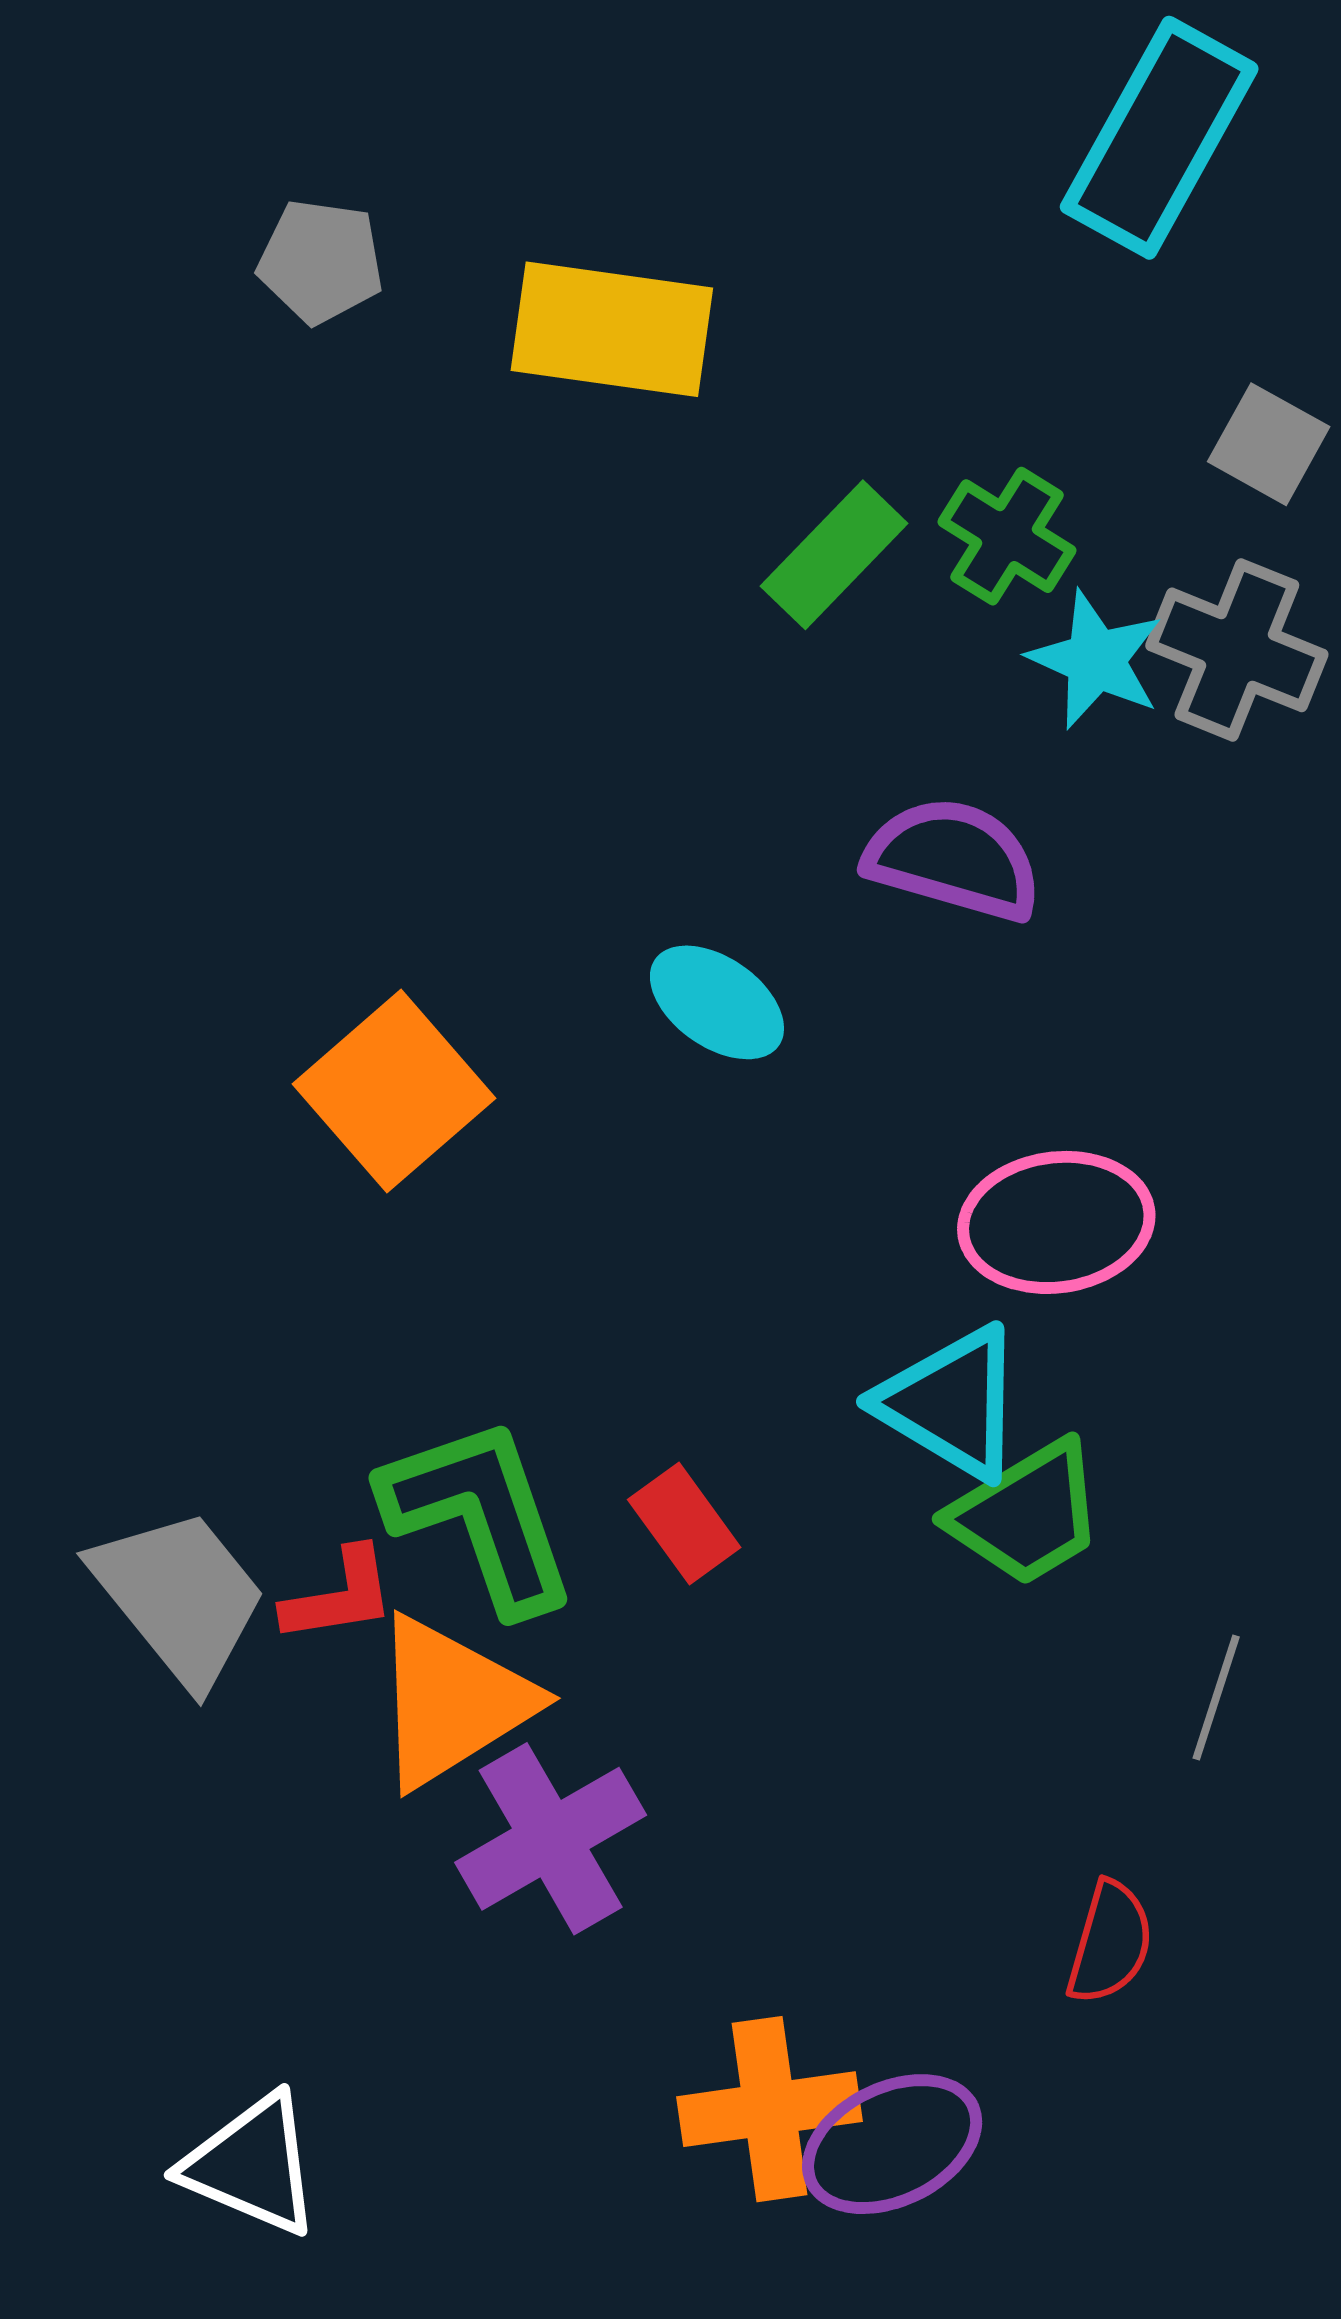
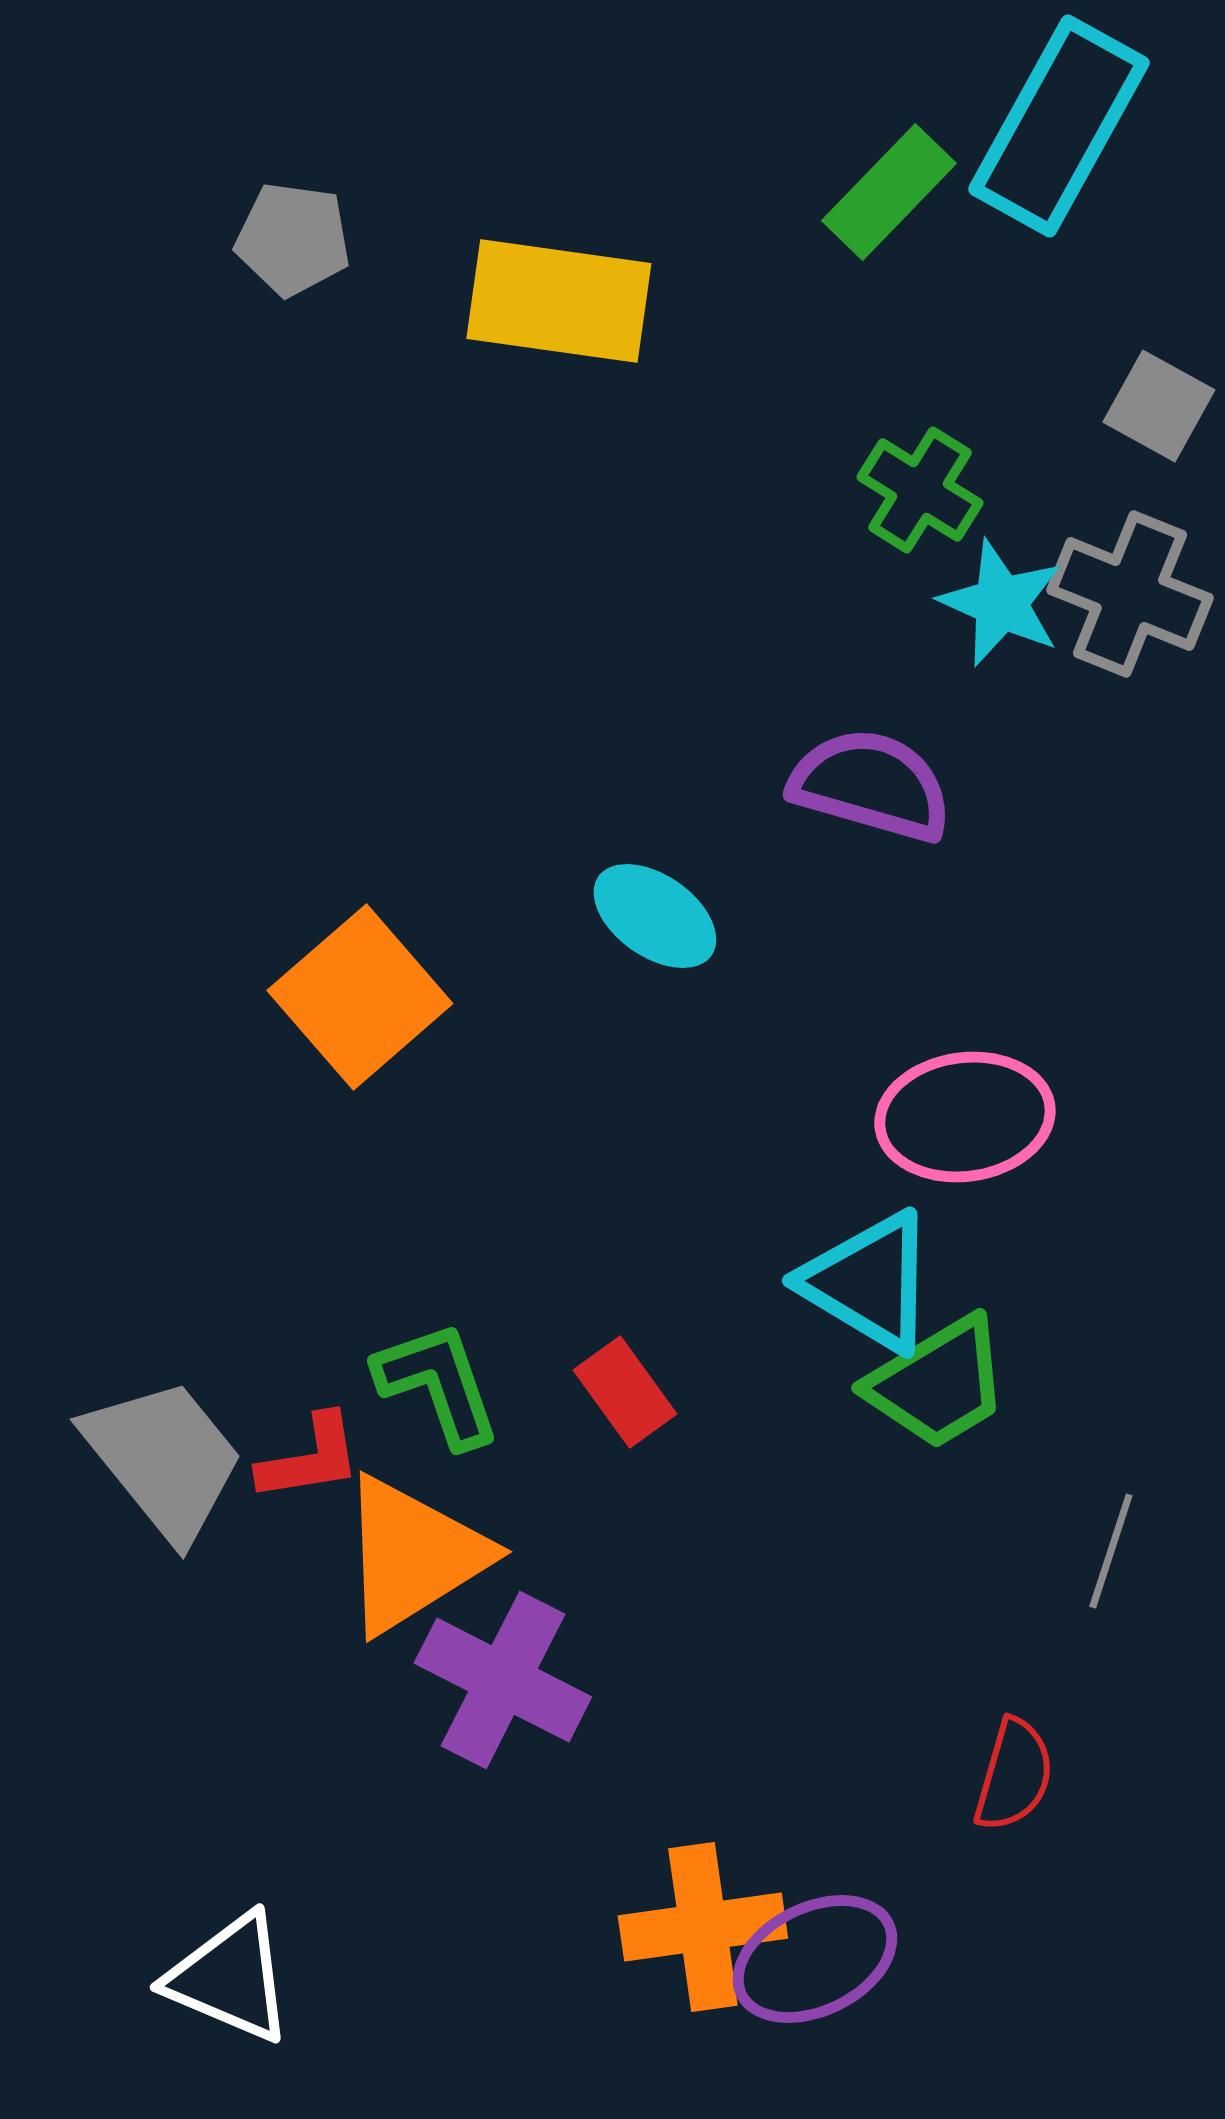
green rectangle: (834, 555) -> (889, 192), moved
green L-shape: (479, 1515) -> (438, 1384), size x0.7
purple cross: (551, 1839) -> (503, 1680), turned -33

